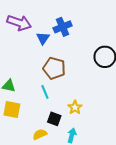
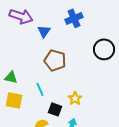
blue cross: (63, 27) -> (74, 18), moved
cyan line: (45, 92) -> (40, 89), moved

